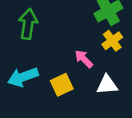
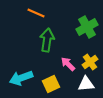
green arrow: (28, 24) -> (47, 40), moved
yellow cross: (112, 41) -> (90, 62), moved

